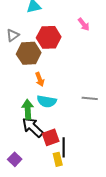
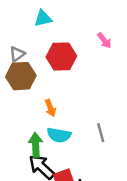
brown hexagon: (29, 53) -> (21, 76), moved
gray line: (90, 98) -> (101, 133), moved, turned 70

